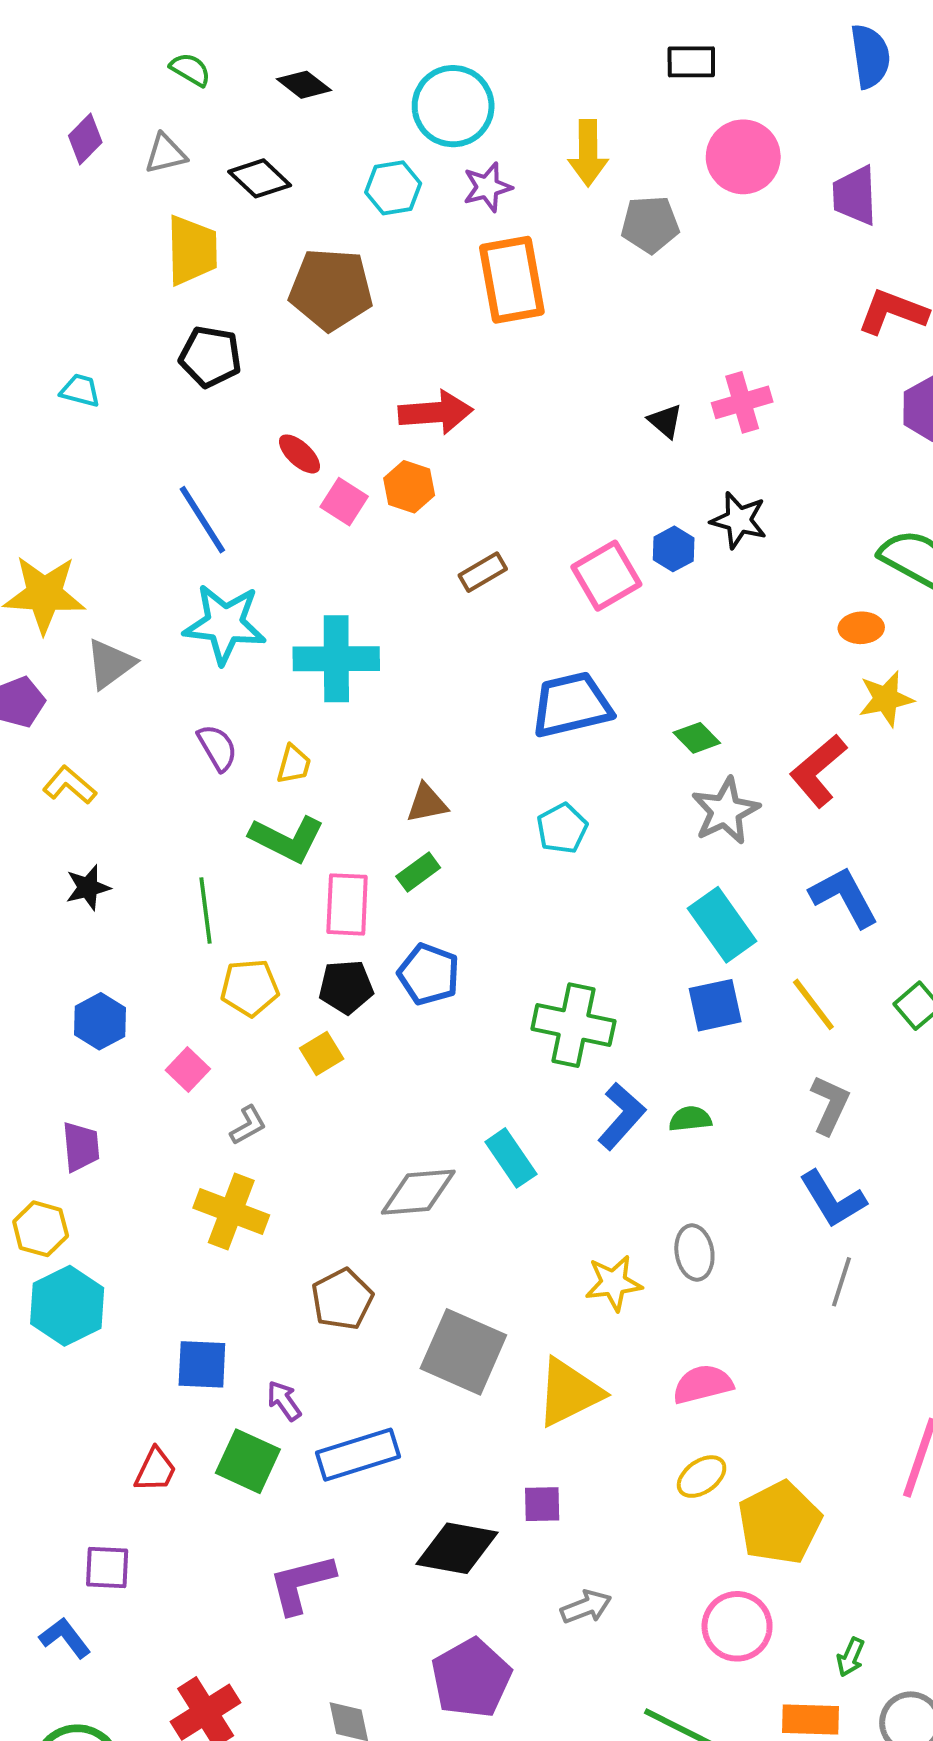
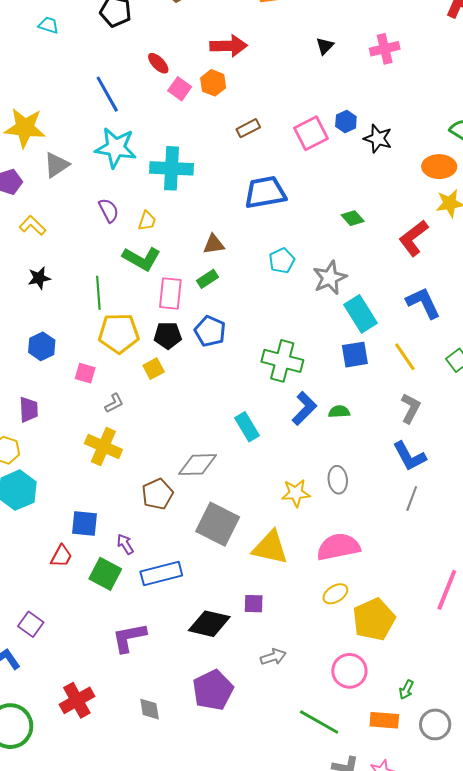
black triangle: (665, 421) -> (325, 46), moved, turned 30
black star: (739, 520) -> (378, 139), moved
orange ellipse: (861, 628) -> (439, 167), size x1.5
blue trapezoid: (571, 705) -> (265, 192), moved
gray star: (725, 811) -> (330, 278), moved
yellow pentagon: (250, 988) -> (119, 333), size x1.4
pink square: (188, 1069) -> (85, 373), turned -30
gray diamond: (418, 1192) -> (197, 465), moved
pink semicircle: (703, 1384) -> (338, 547), size x1.4
yellow triangle: (569, 1392) -> (270, 547), turned 36
red trapezoid: (155, 1470) -> (61, 556), moved
purple square: (107, 1568) -> (31, 624), turned 30

